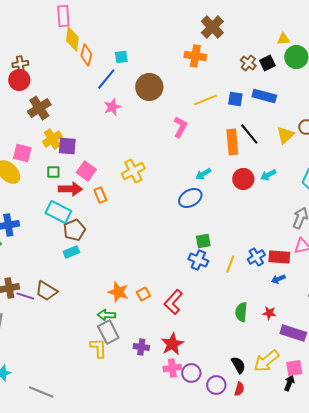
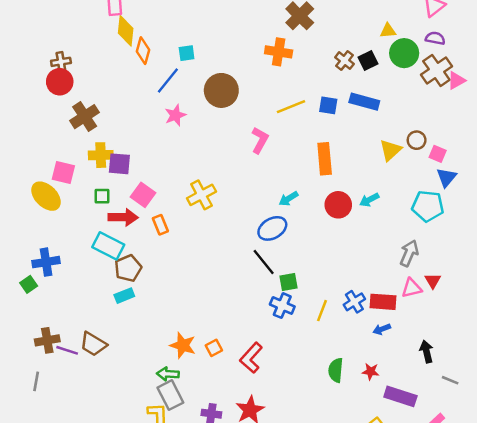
black line: (249, 134) -> (264, 262), moved
yellow cross: (52, 139) -> (101, 155), turned 30

